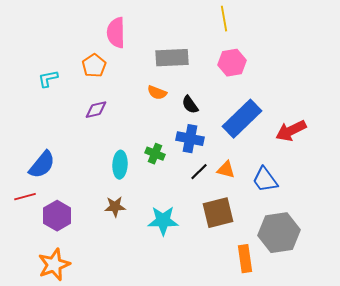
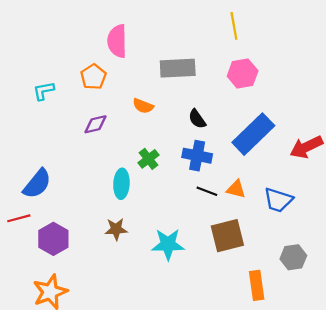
orange semicircle: (157, 93) -> (143, 106), moved
green cross: (155, 154) -> (148, 159), moved, turned 30
black line: (199, 172) -> (207, 191), turned 66
blue trapezoid: (265, 180) -> (278, 200), turned -36
gray hexagon: (279, 233) -> (293, 257), size x0.6

